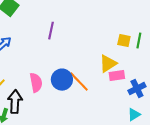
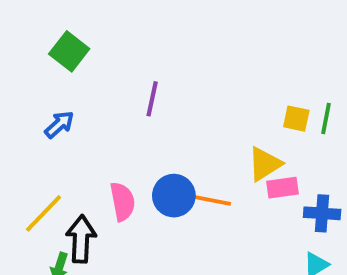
orange line: (79, 82) -> (207, 200), turned -35
blue cross: (137, 89) -> (322, 213), turned 30

